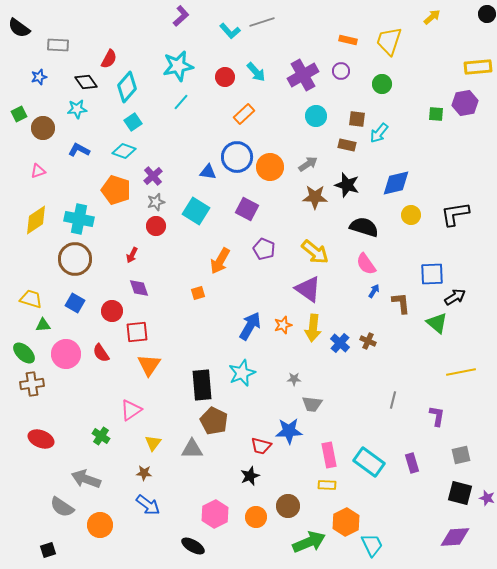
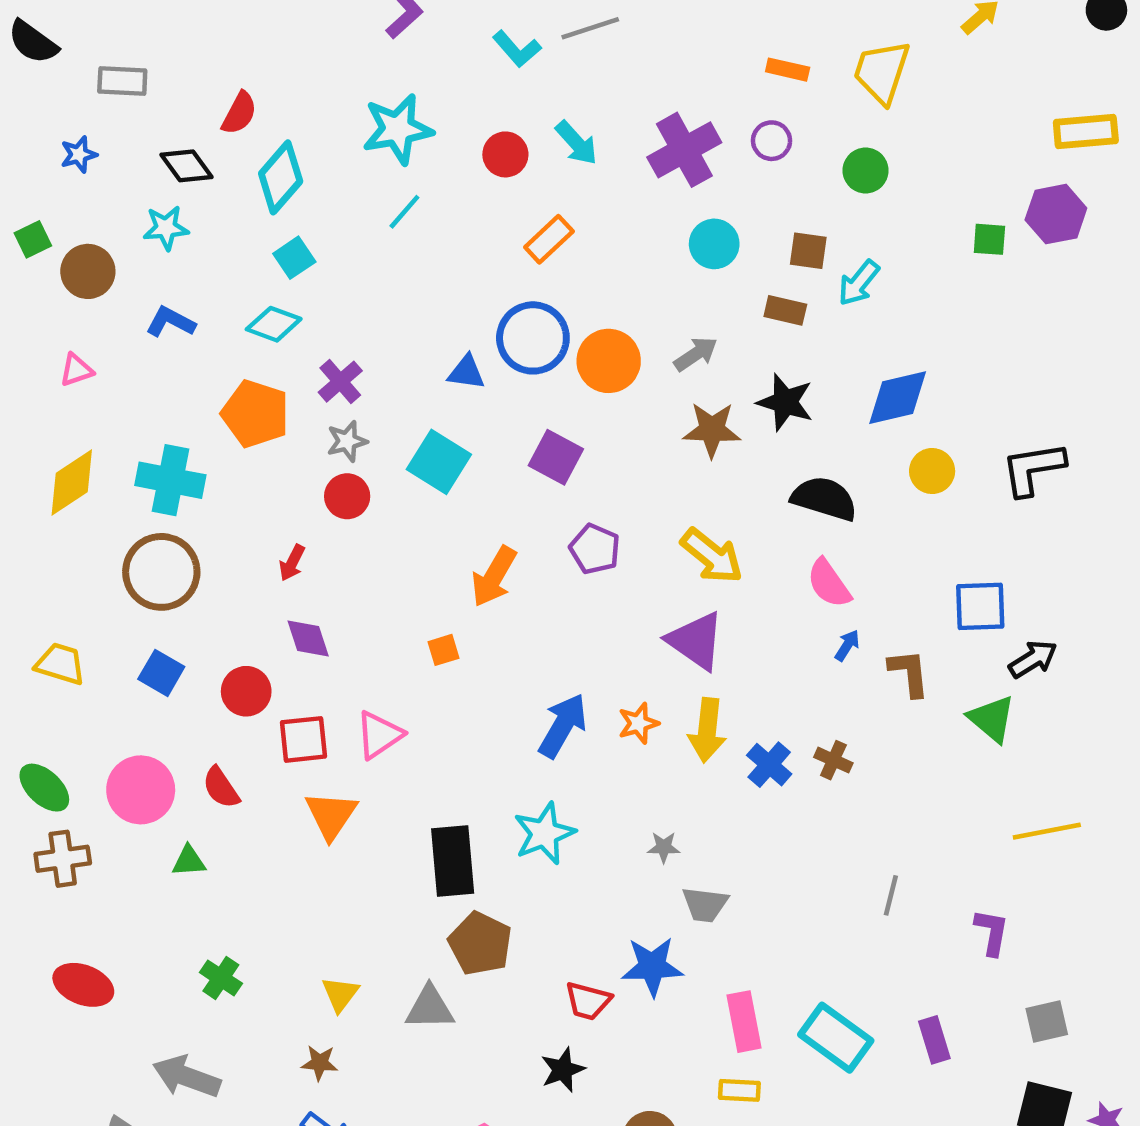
green triangle: (43, 325) -> (189, 861), moved
pink triangle: (131, 410) -> (379, 735), moved

